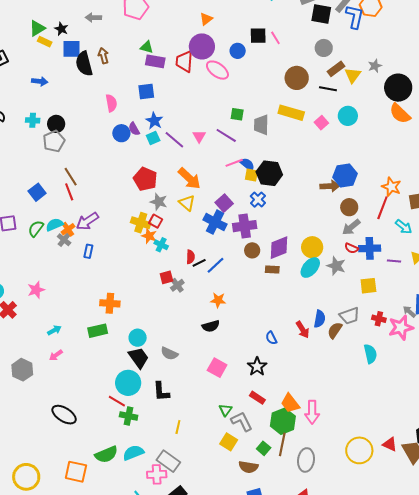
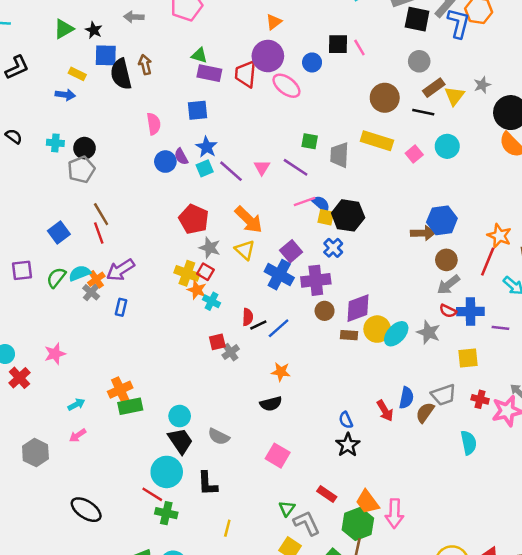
yellow rectangle: (45, 42) -> (77, 74), moved
yellow circle: (312, 247) -> (377, 329), moved
orange cross: (110, 303) -> (120, 390), moved, turned -30
black star: (257, 367) -> (348, 445), moved

